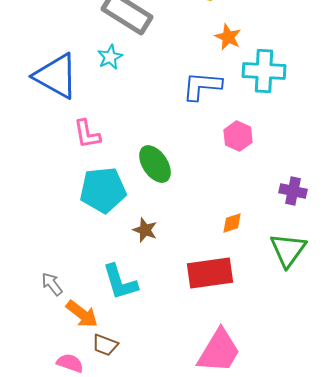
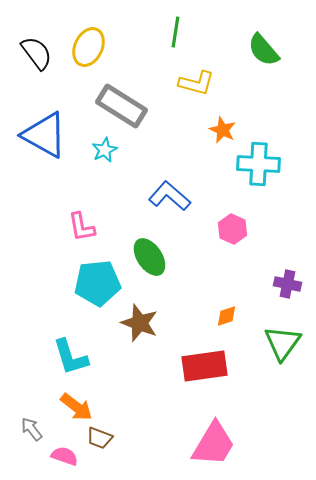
blue triangle: (56, 76) -> (45, 135), moved
blue L-shape: (202, 86) -> (170, 196), moved, turned 36
brown star: (145, 230) -> (140, 323), size x1.5
cyan L-shape: (120, 282) -> (71, 357), moved
gray arrow: (52, 284) -> (32, 429), moved

